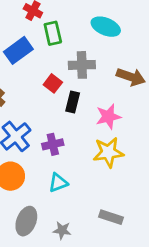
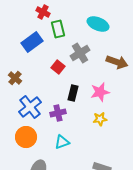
gray cross: (82, 65) -> (80, 53), turned -30
black rectangle: (73, 102) -> (73, 93), moved
yellow star: (108, 152) -> (100, 119), size x0.6

